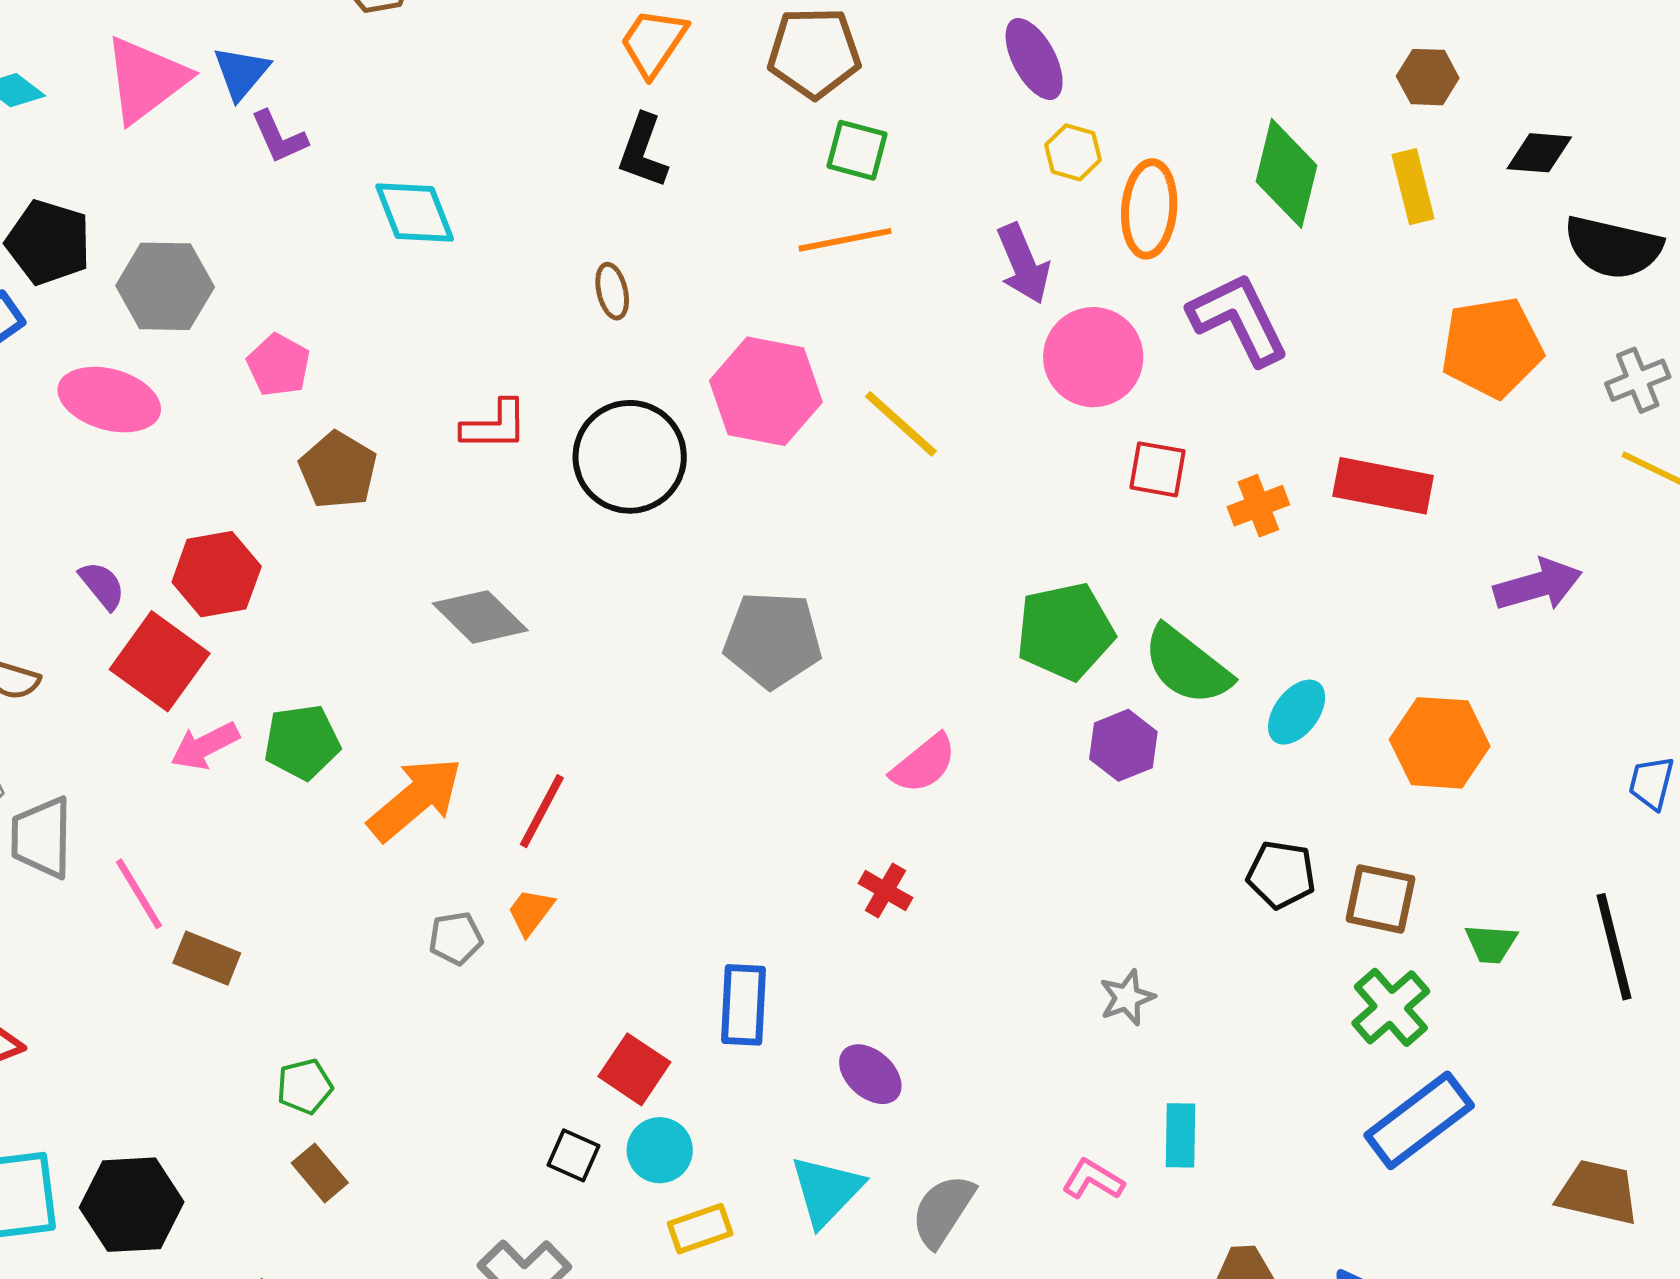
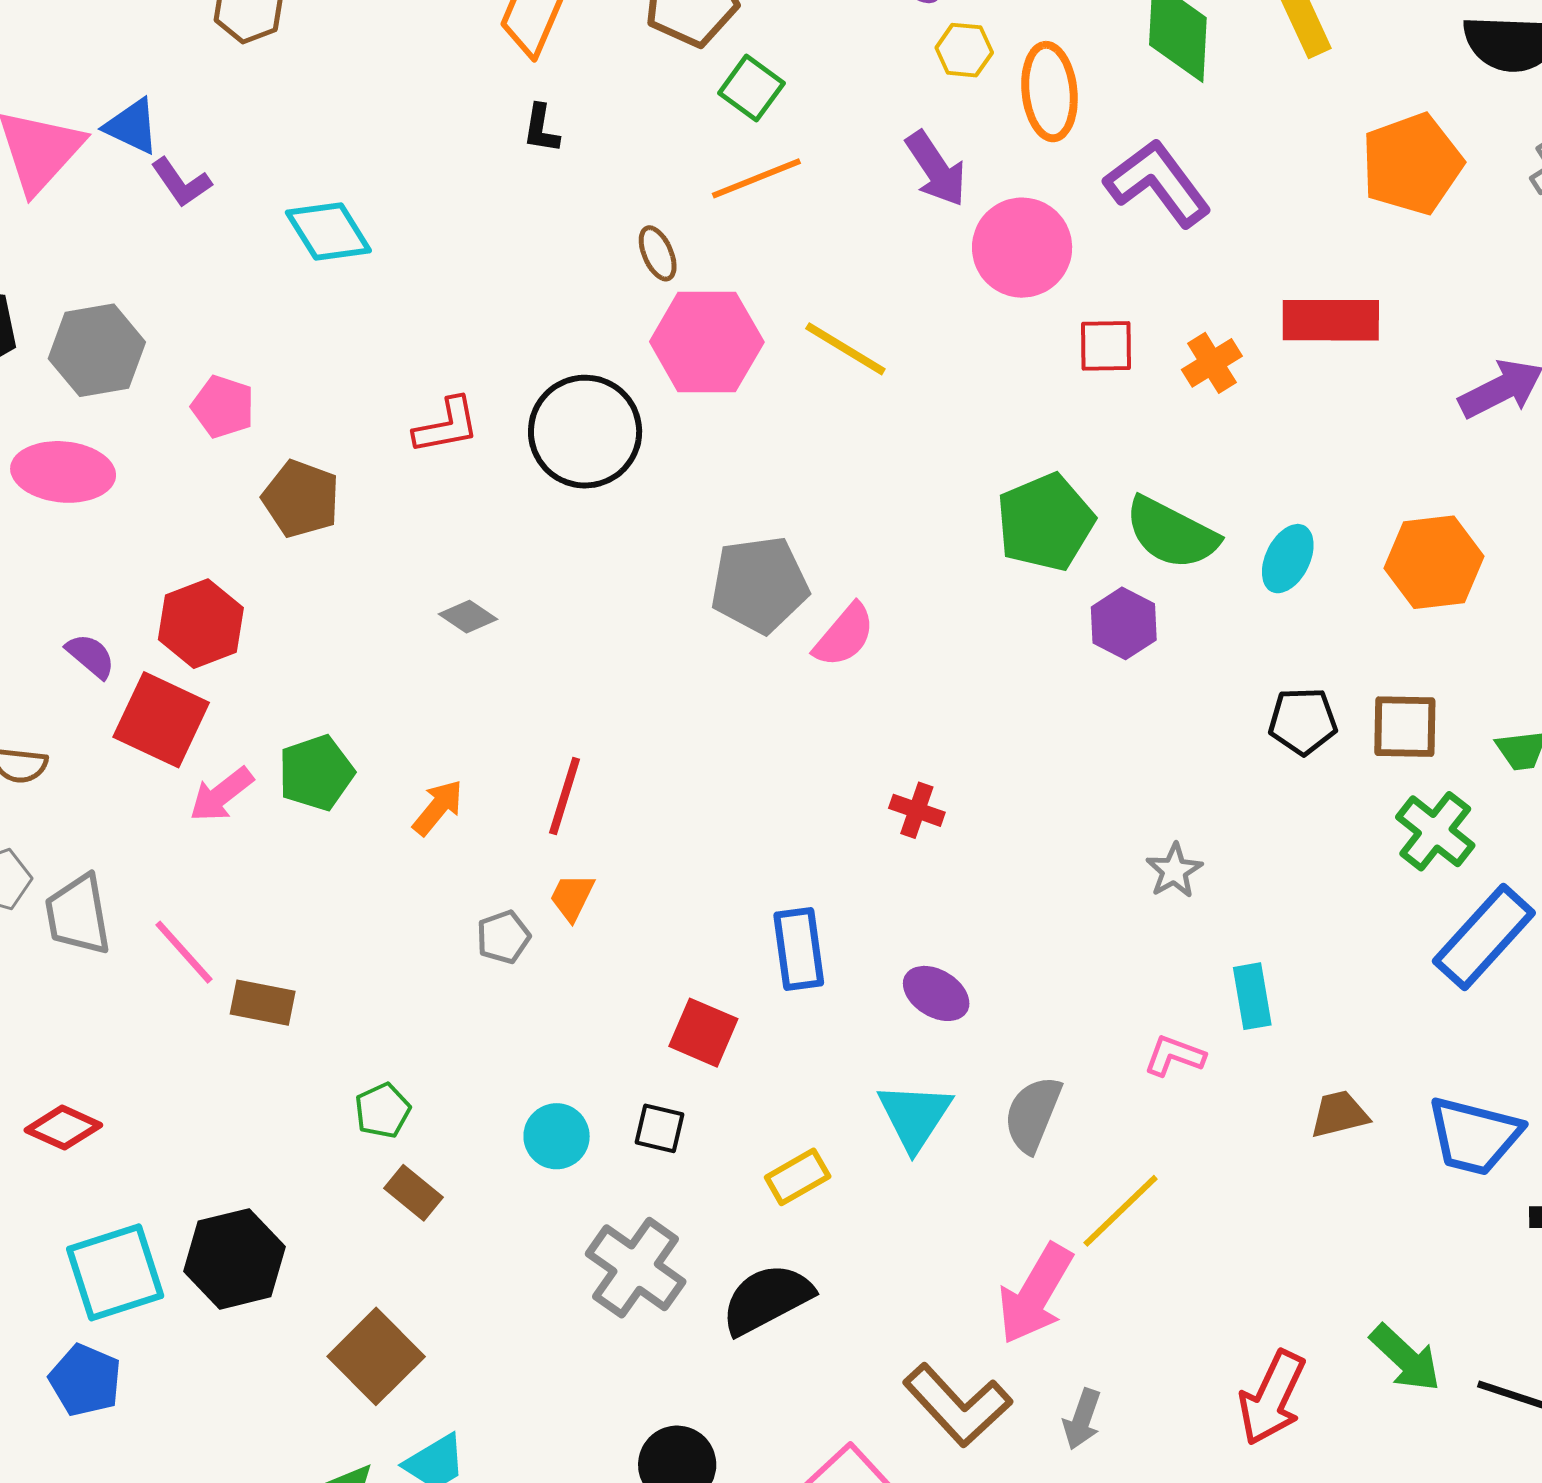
blue triangle: (241, 73) -> (132, 126), turned -34
green square: (857, 150) -> (751, 88), turned 32
black L-shape: (643, 151) -> (541, 129), size x0.7
brown ellipse: (612, 291) -> (658, 253), moved
gray diamond: (480, 617) -> (468, 617), size x0.6
pink semicircle: (924, 764) -> (844, 635), moved
orange arrow: (415, 799) -> (438, 808), size x0.6
cyan circle: (660, 1150) -> (557, 1136), moved

